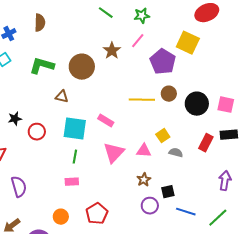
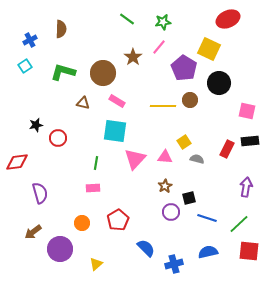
black circle: (197, 104) -> (219, 83), moved
pink rectangle: (106, 121) -> (117, 101), moved
cyan square: (75, 129) -> (115, 131), moved

